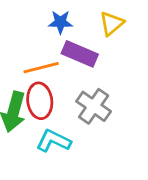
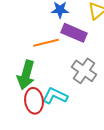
red ellipse: (40, 101) -> (34, 101), moved

